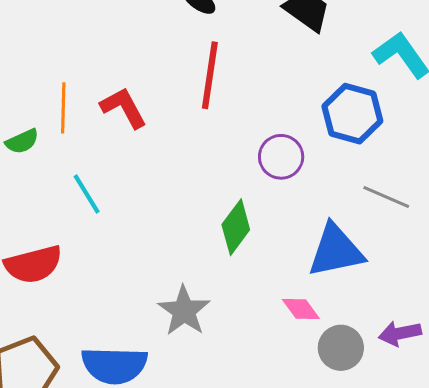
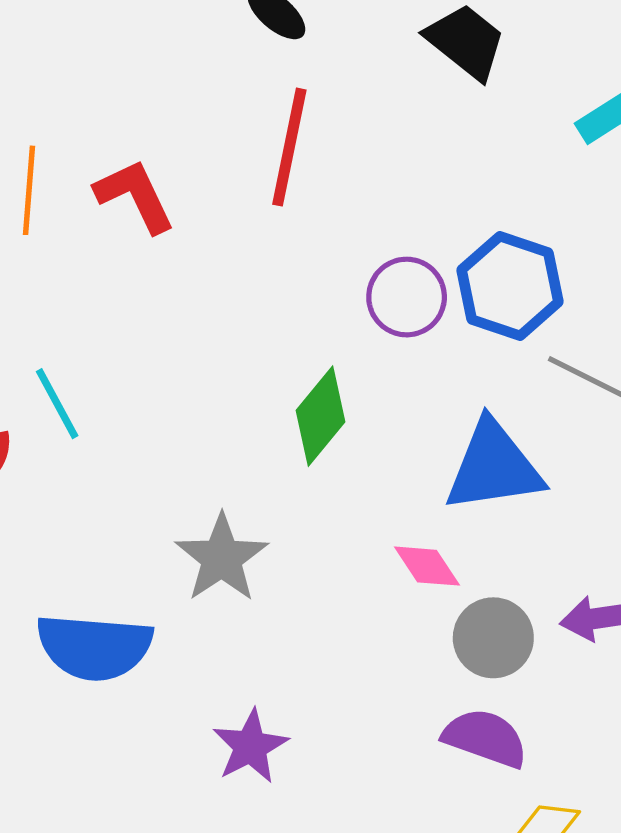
blue hexagon: (352, 114) -> (510, 286), moved
cyan line: (87, 194) -> (57, 404), moved

